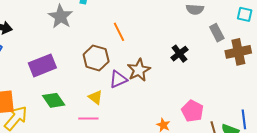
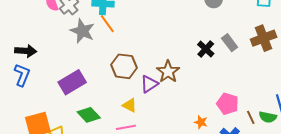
orange line: (119, 32) -> (107, 24), moved
gray rectangle: (217, 33) -> (230, 43), moved

